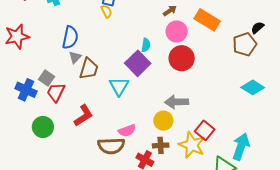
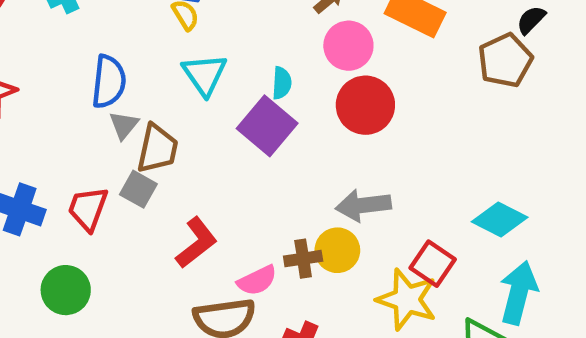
gray square: (46, 78) -> (138, 189), moved
cyan triangle: (119, 86) -> (205, 75), moved
cyan diamond: (253, 87) -> (500, 219), moved
red L-shape: (83, 115) -> (196, 243), moved
brown cross: (161, 145) -> (303, 259), moved

